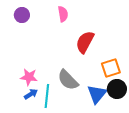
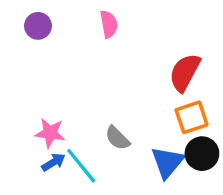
red semicircle: (85, 42) -> (185, 72), moved
gray semicircle: (68, 80) -> (117, 138), size x0.7
cyan line: (47, 96) -> (81, 166), turned -45

